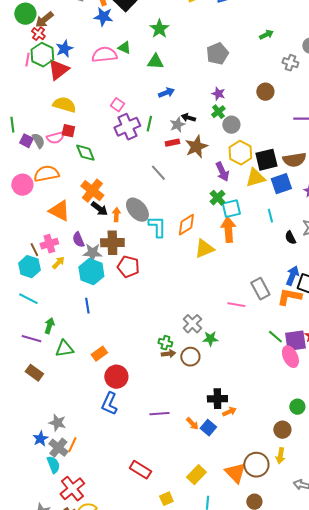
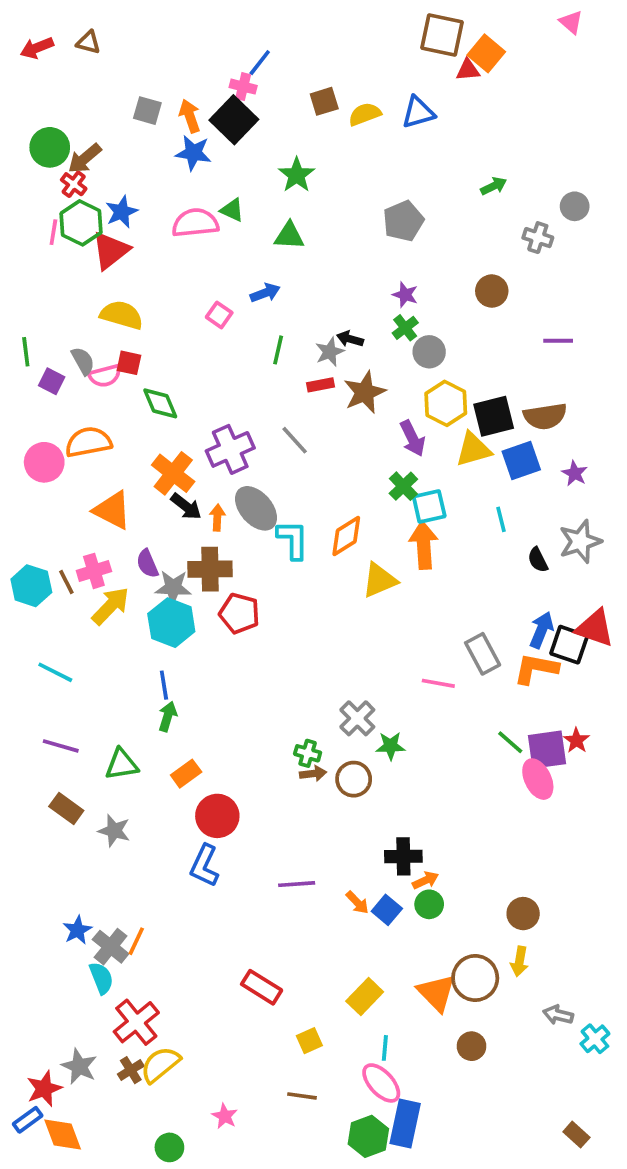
blue arrow: (166, 93) -> (265, 293), moved
purple cross: (127, 127) -> (230, 449), moved
gray semicircle: (38, 141) -> (83, 361), moved
yellow arrow: (58, 263) -> (111, 606), size x1.6
cyan hexagon: (29, 267) -> (31, 586), moved
green arrow: (49, 326) -> (168, 716), moved
green circle: (297, 407) -> (429, 904), moved
gray star: (57, 423) -> (114, 831), moved

